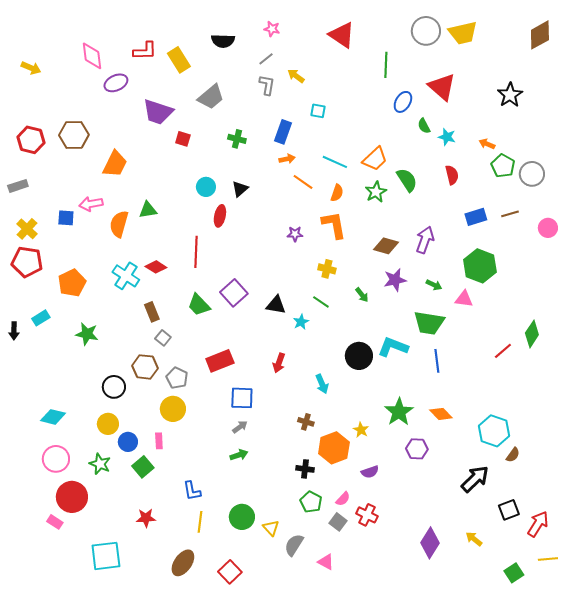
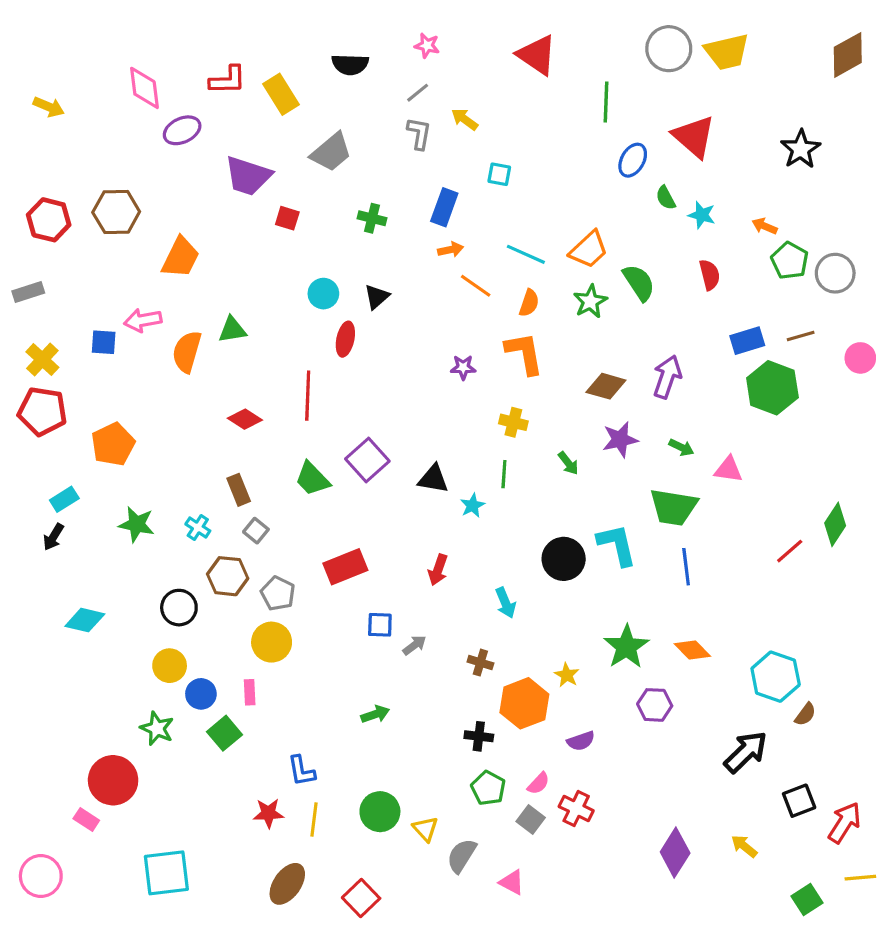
green hexagon: (480, 266) -> (772, 388), moved
cyan cross: (126, 276) -> (198, 527), moved, size x0.6
green line: (321, 302) -> (504, 474), turned 60
black arrow: (14, 331) -> (53, 537), moved, turned 30
cyan L-shape: (393, 347) -> (617, 545), turned 56
blue square: (242, 398) -> (380, 625), size x0.7
cyan diamond: (53, 417) -> (85, 620), moved
gray arrow: (240, 427) -> (414, 645), moved
pink circle: (56, 459) -> (41, 876), moved
red star: (146, 518) -> (268, 813), moved

